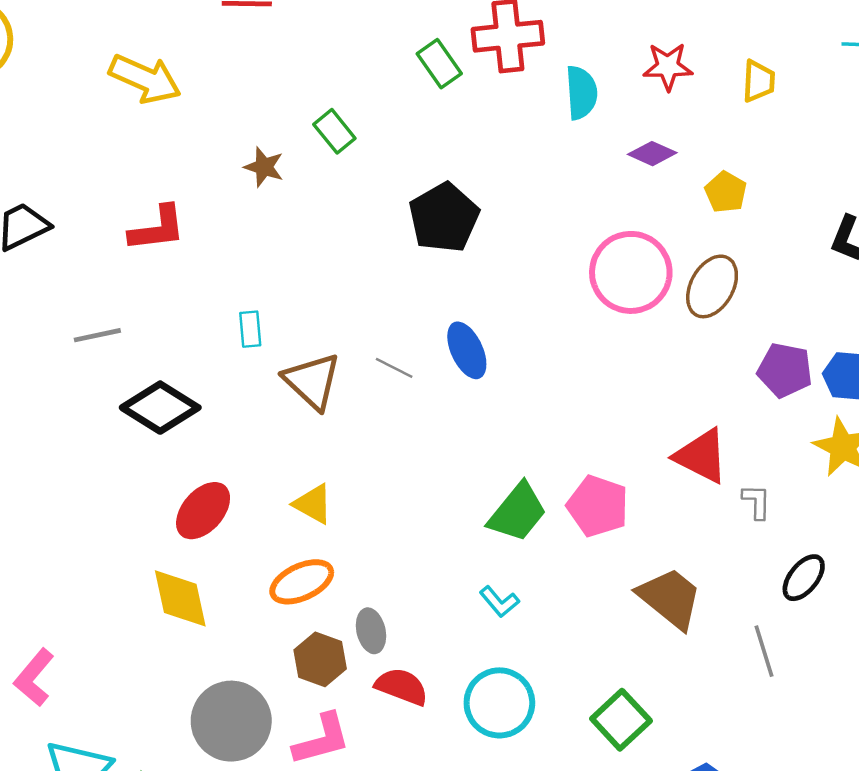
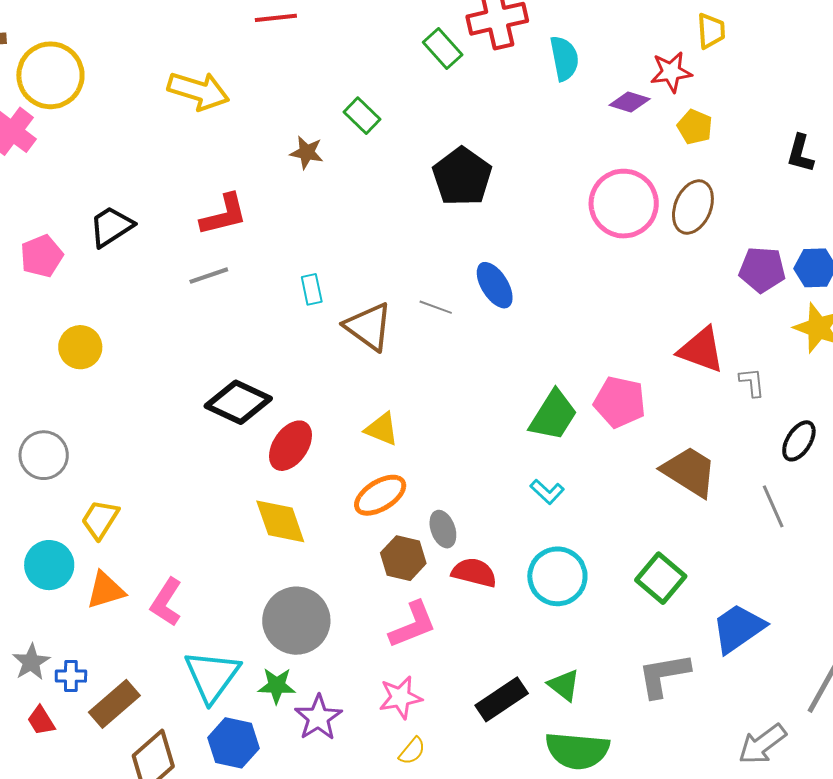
red star: (668, 66) -> (671, 72), moved
gray line: (97, 335) -> (209, 276), moved
black diamond: (160, 408) -> (238, 402), moved
gray circle: (231, 721) -> (296, 621), moved

